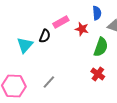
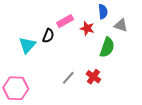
red cross: (98, 74) -> (93, 77), moved
gray line: (49, 82) -> (68, 78), moved

